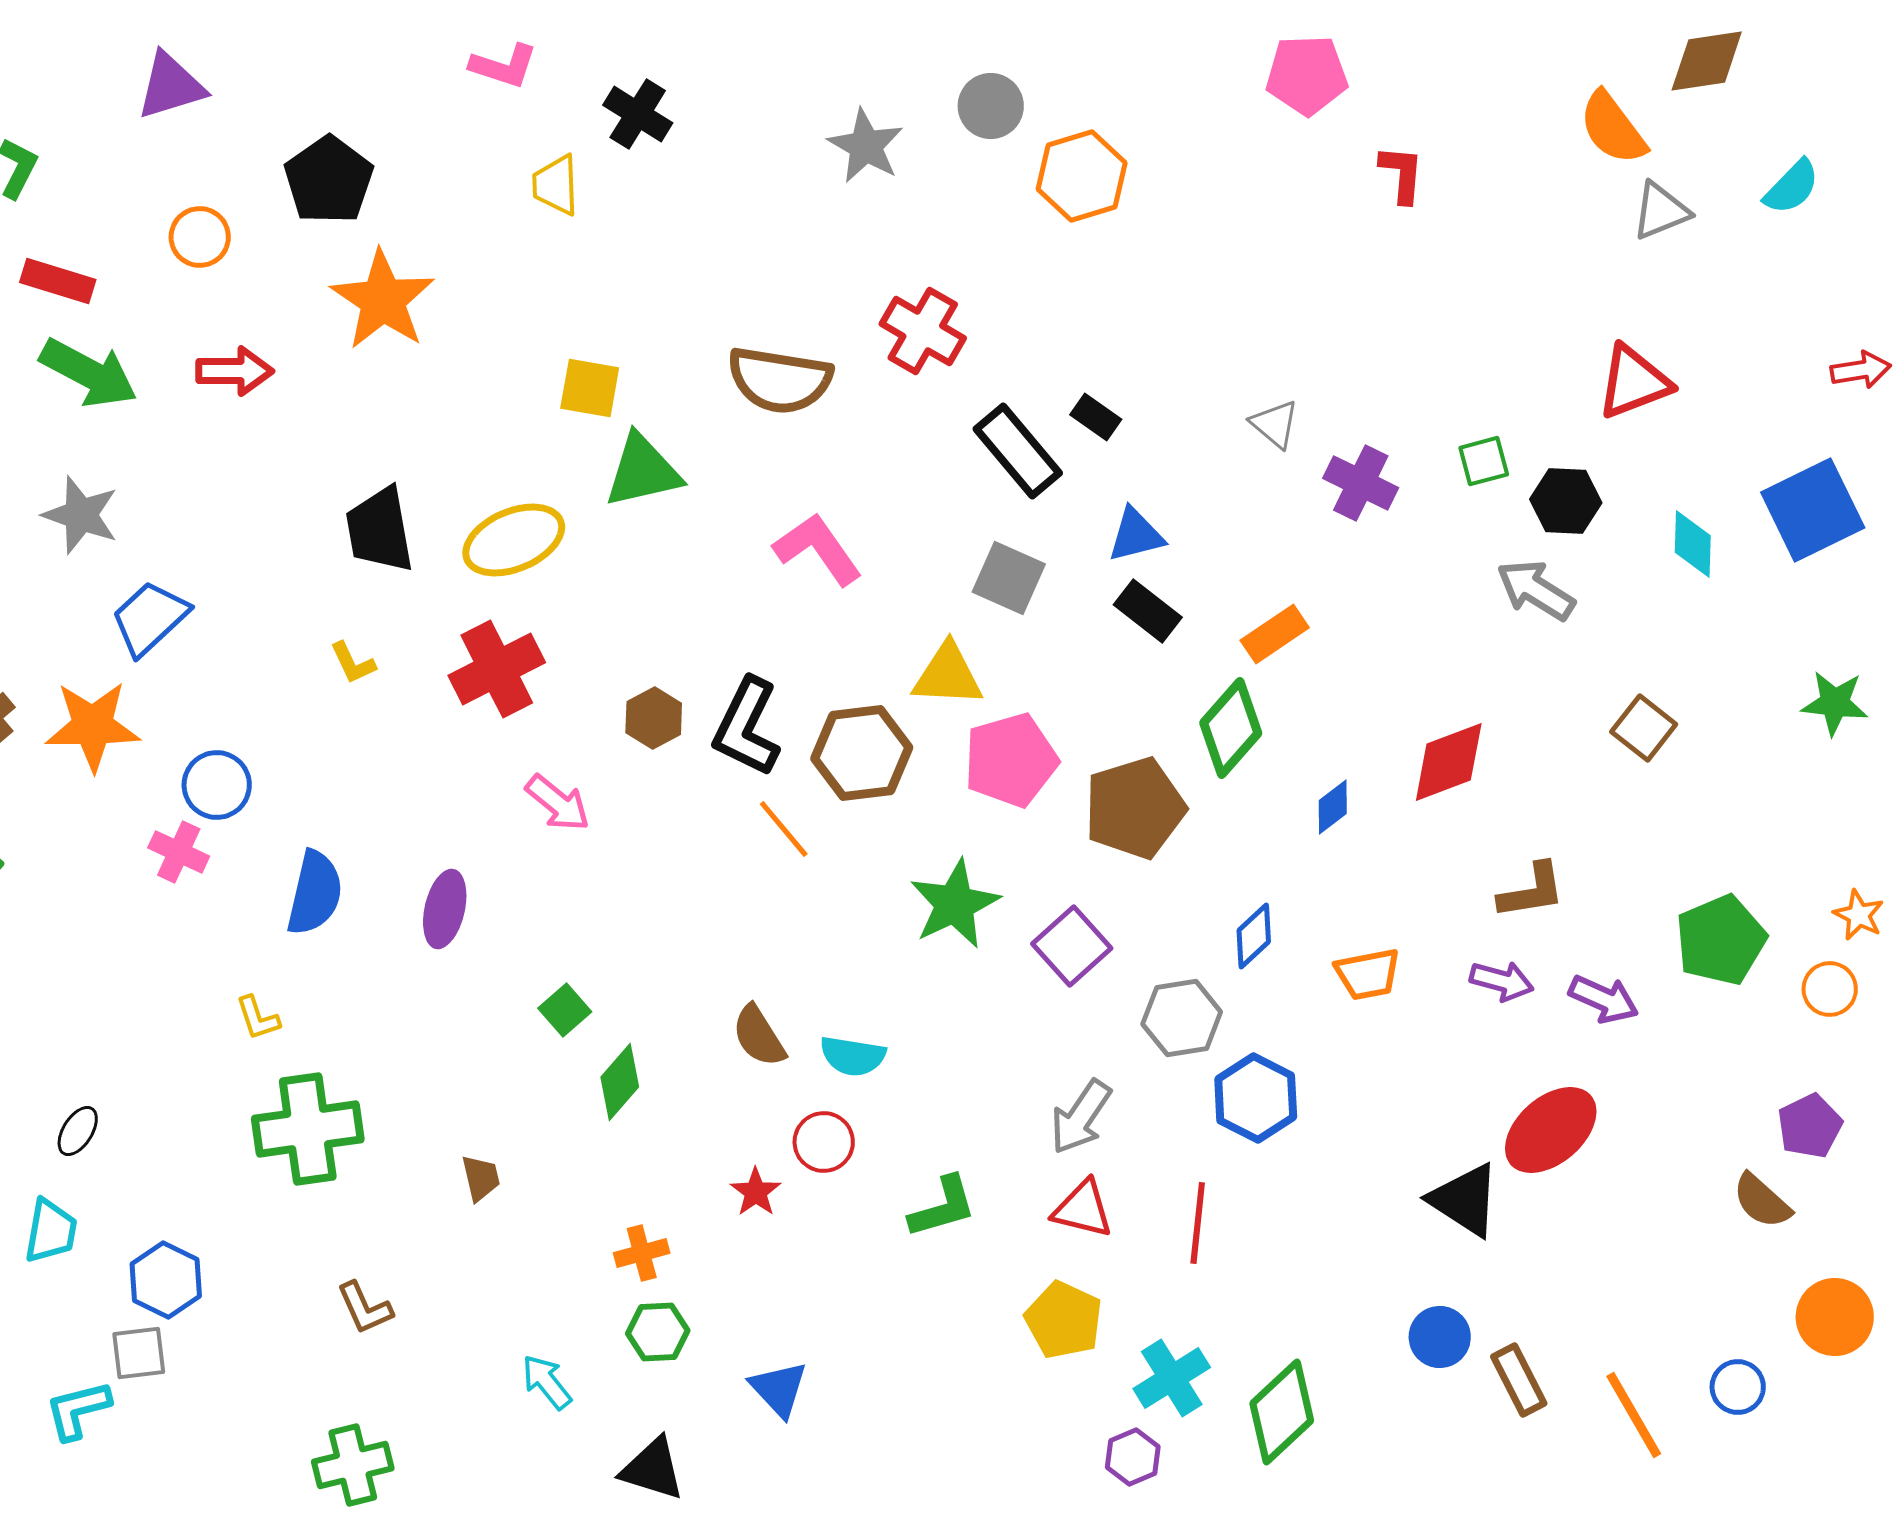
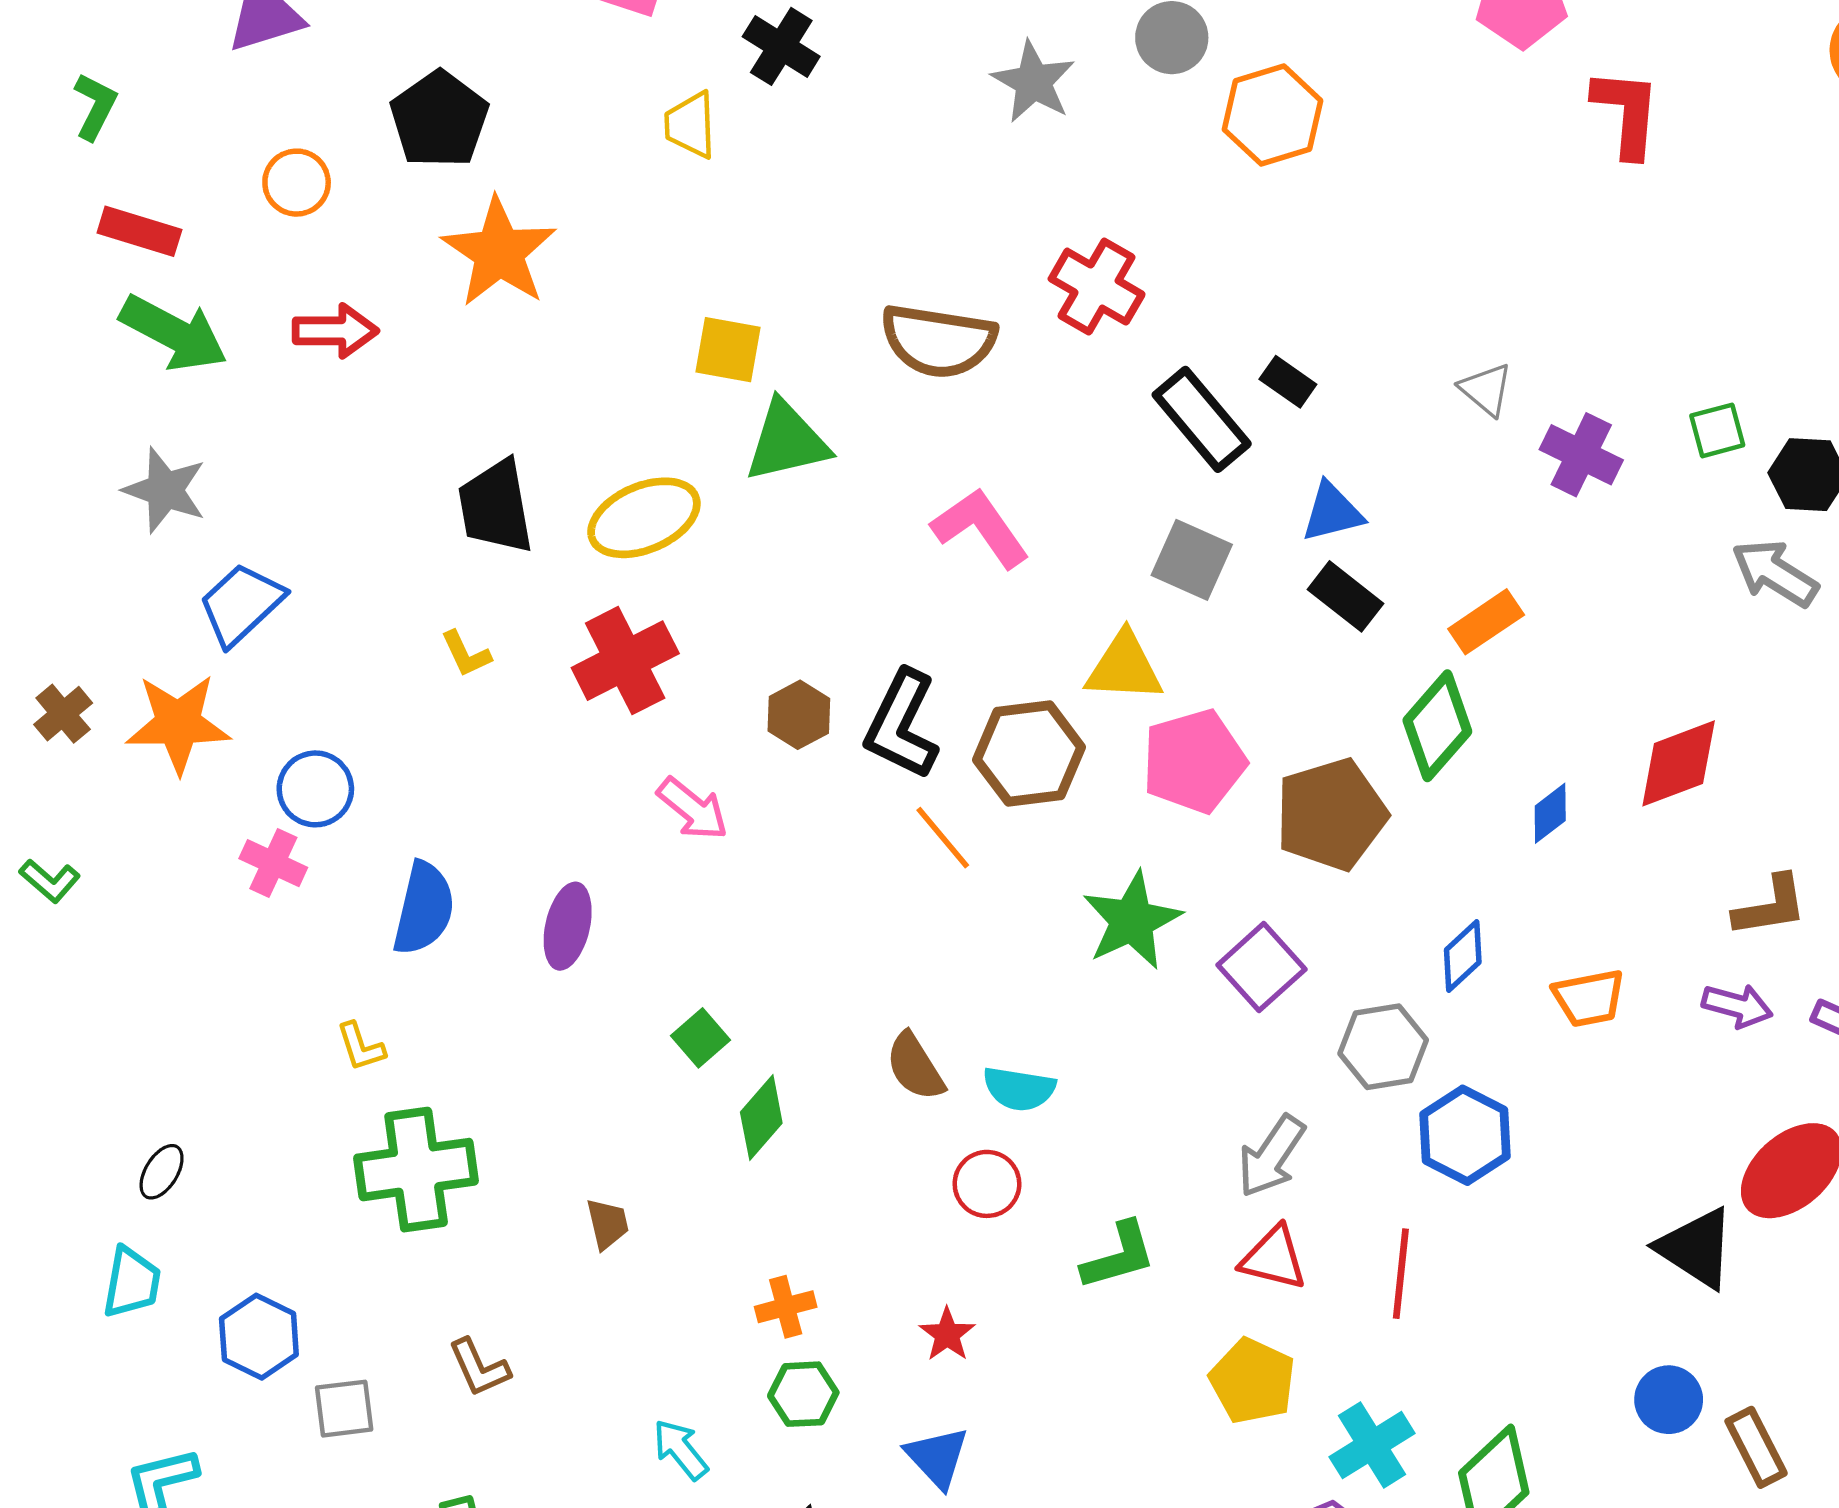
red L-shape: (1402, 174) -> (1627, 113), size x1.4
red star: (756, 1192) -> (947, 1334), moved
gray square: (139, 1353) -> (344, 1409), moved

